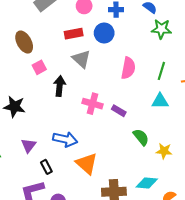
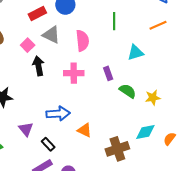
pink square: (39, 67) -> (28, 45), moved
pink semicircle: (128, 68) -> (82, 41), moved
green line: (161, 71) -> (114, 21), moved
purple rectangle: (119, 111) -> (108, 73), moved, turned 56
orange triangle: (87, 164) -> (85, 130), size x0.7

